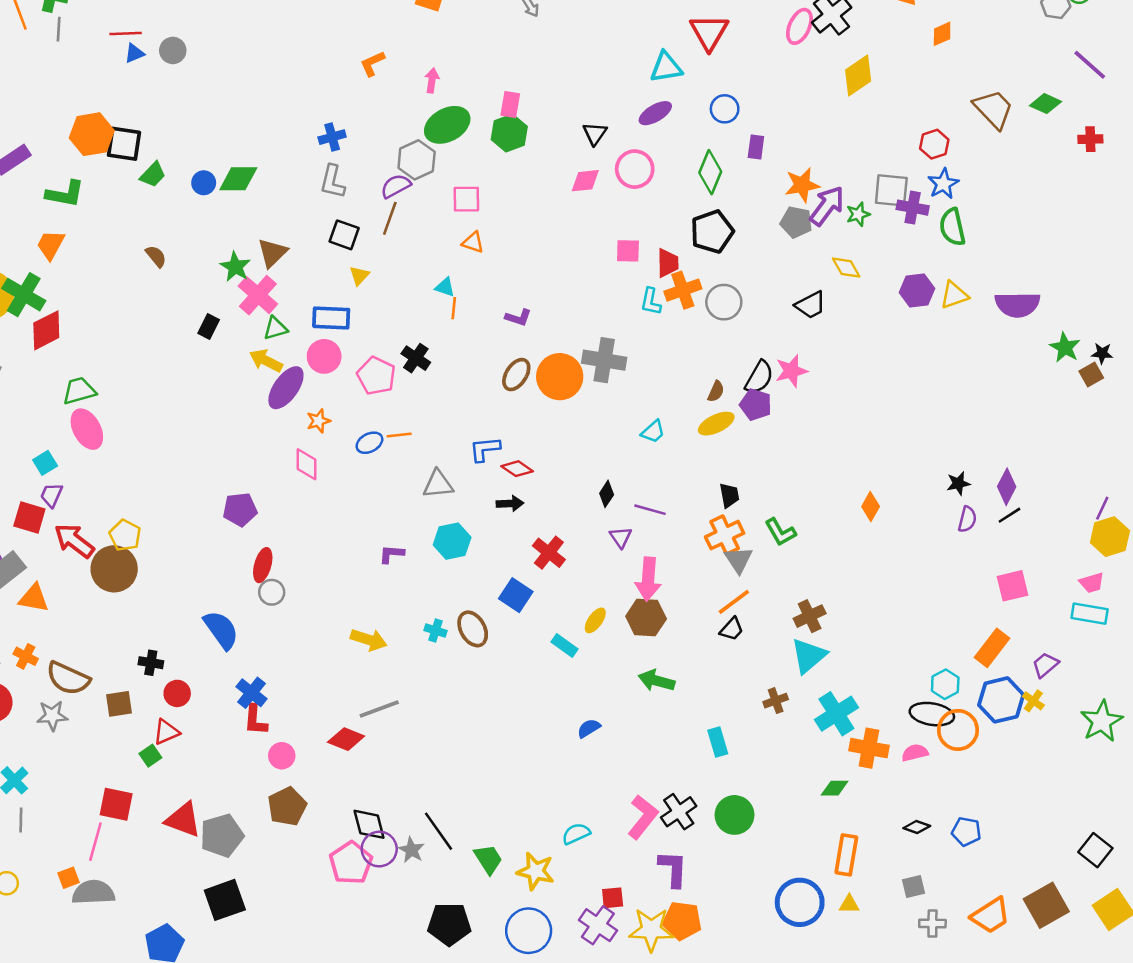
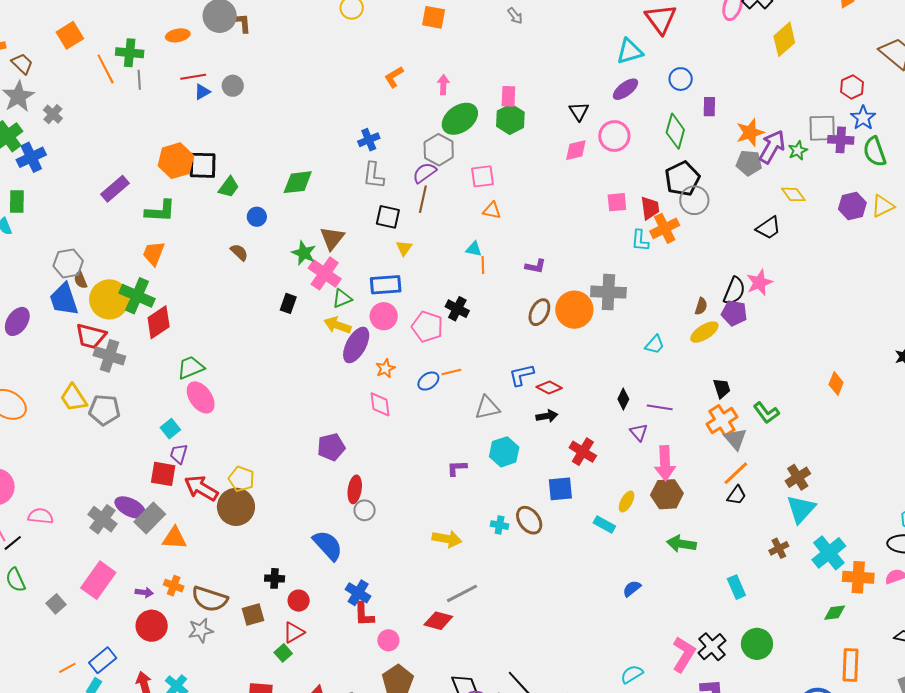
blue circle: (204, 183) -> (257, 217), moved
gray circle: (724, 302) -> (694, 200), moved
blue square: (516, 595) -> (560, 489), turned -32

